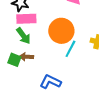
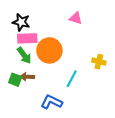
orange circle: (61, 31) -> (49, 50), moved
cyan line: (70, 49) -> (72, 79), moved

